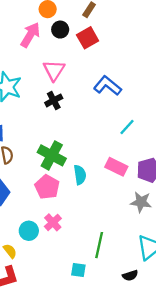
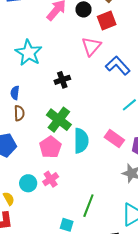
pink triangle: (54, 70) -> (91, 46), moved
black cross: (54, 100) -> (62, 80), moved
cyan semicircle: (80, 175) -> (81, 141), size x1.4

